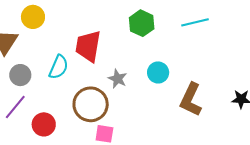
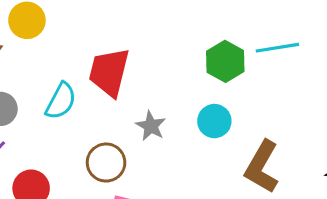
green hexagon: (142, 23) -> (225, 61), moved
brown circle: (91, 104) -> (106, 163), size x0.7

